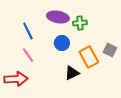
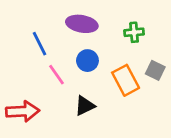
green cross: (80, 23) -> (134, 32), moved
pink line: (28, 55) -> (56, 75), moved
black triangle: (72, 73) -> (85, 106), moved

